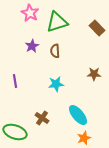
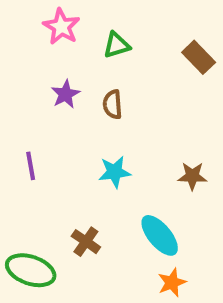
green triangle: (57, 22) -> (117, 45), size x0.6
brown star: (94, 74) -> (192, 176), moved

